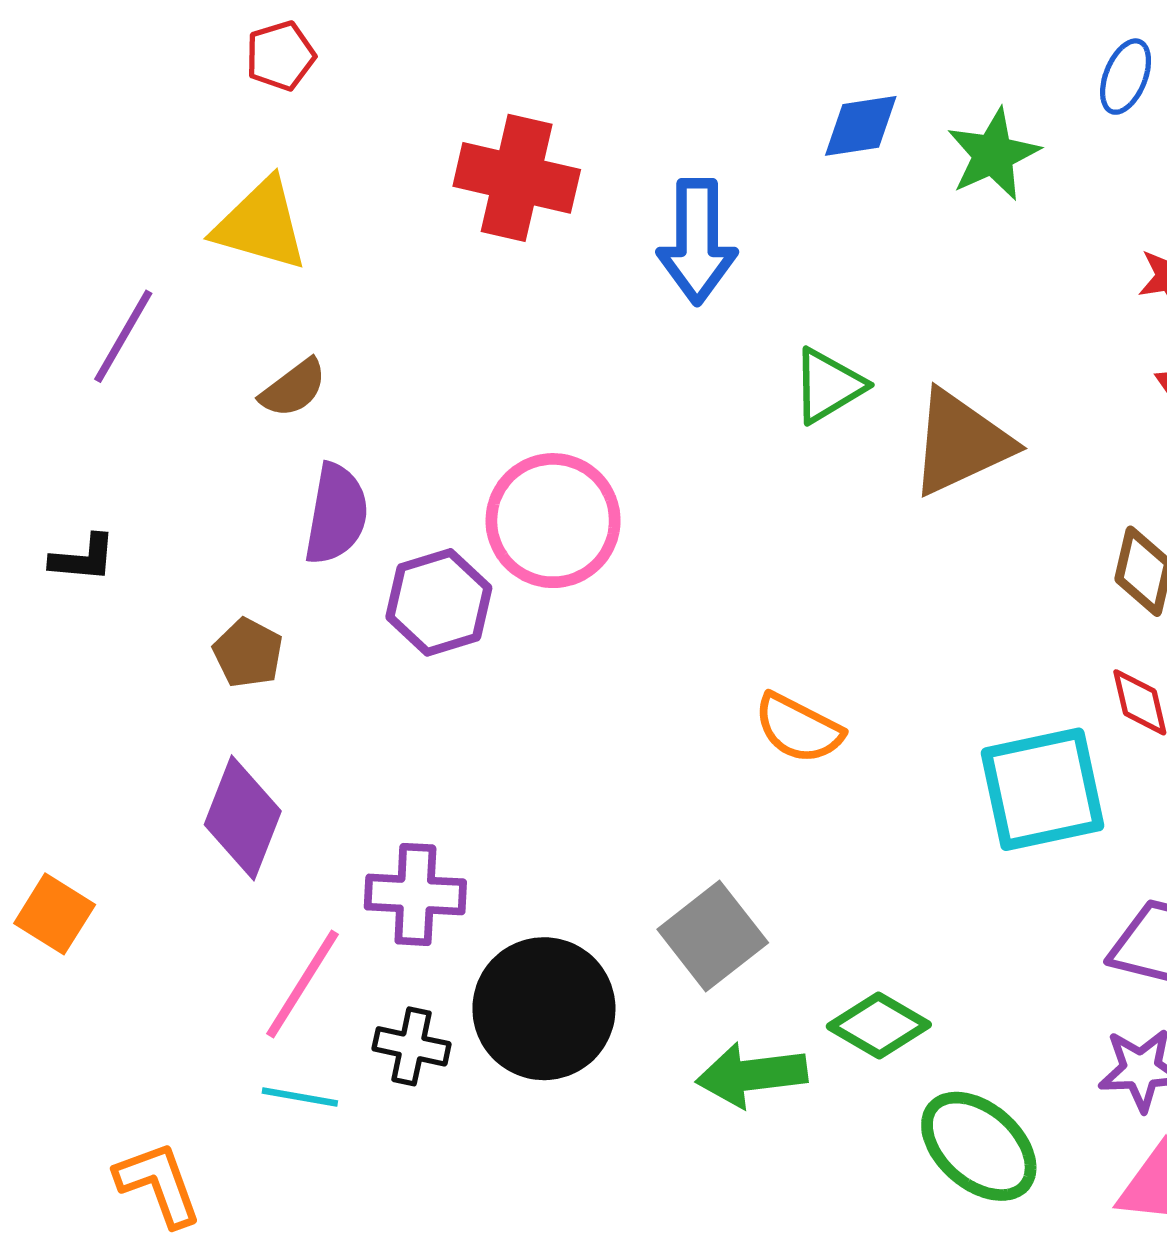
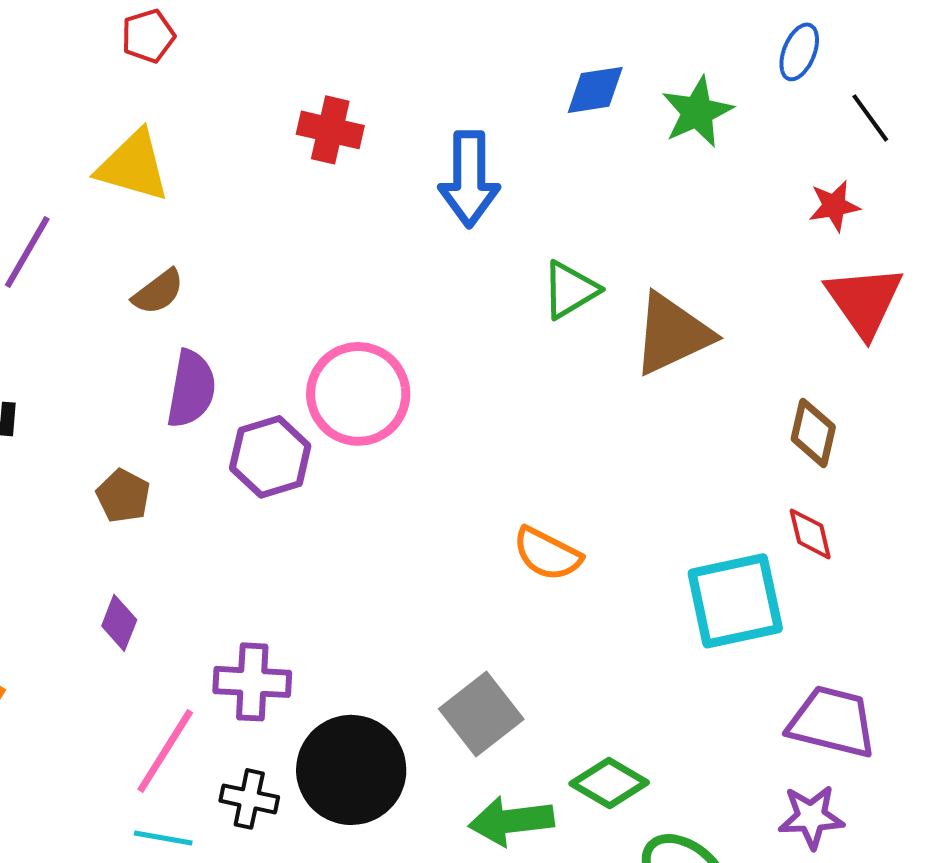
red cross: (517, 178) -> (330, 130), size x0.7
purple diamond: (243, 818) -> (119, 623), size x0.6

